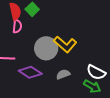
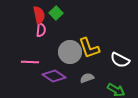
yellow L-shape: (65, 44) -> (89, 48), turned 30
white semicircle: (96, 72) -> (120, 60), moved

